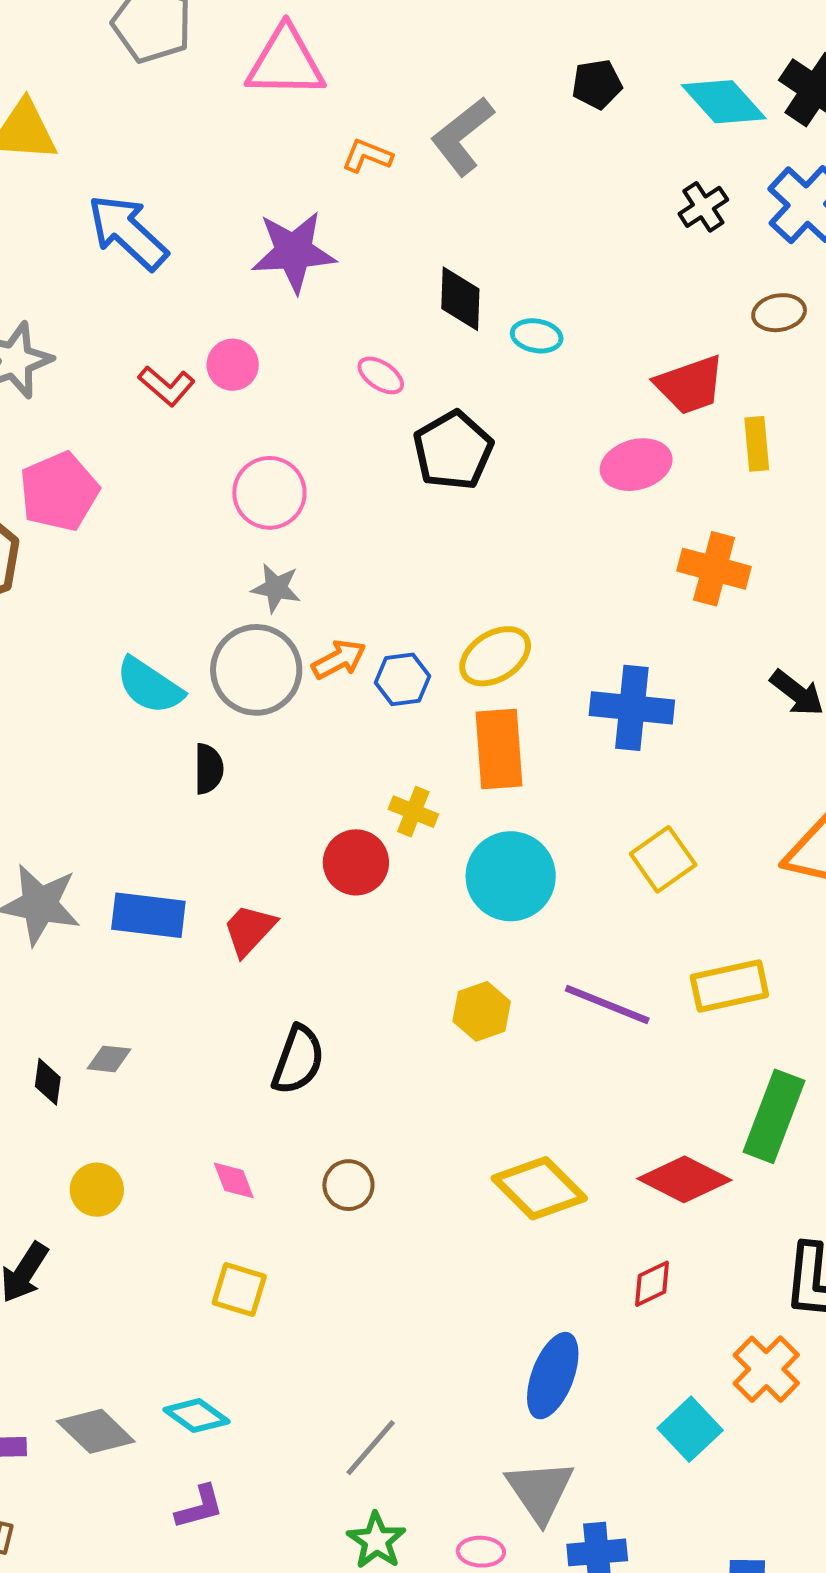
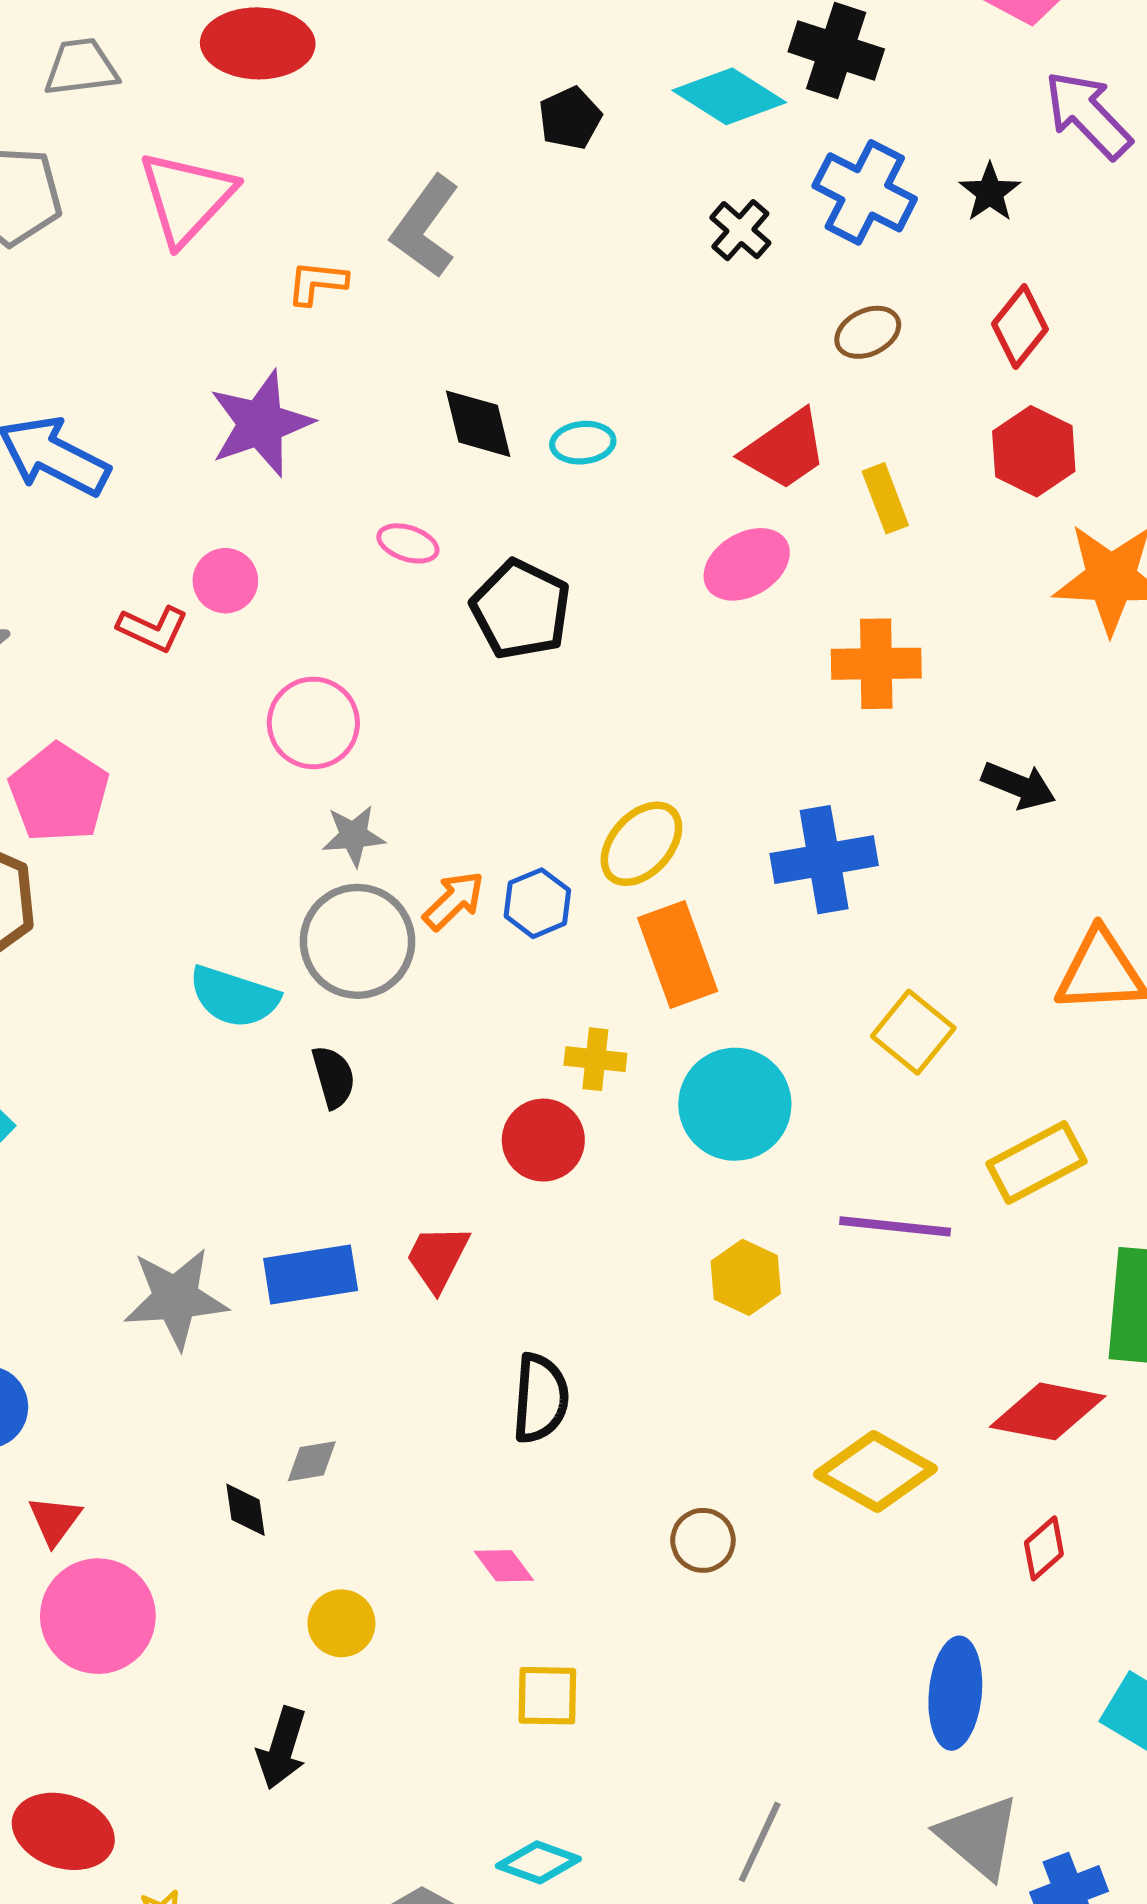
pink triangle: (286, 62) -> (187, 197), turned -32
brown circle: (348, 1185) -> (703, 1540), moved

